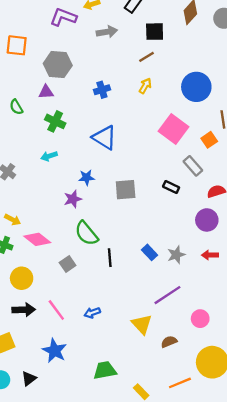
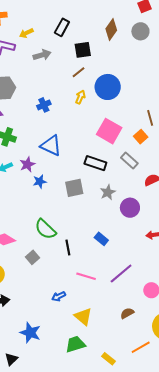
blue circle: (196, 87) -> (108, 87), moved
black rectangle: (171, 187) -> (95, 163), moved, size x1.5
purple star: (73, 199) -> (27, 164), moved
purple circle: (207, 220) -> (130, 208), moved
gray star: (176, 255) -> (108, 192), moved
pink line: (56, 310) -> (86, 276), moved, turned -30
yellow triangle: (142, 324) -> (83, 317), moved

